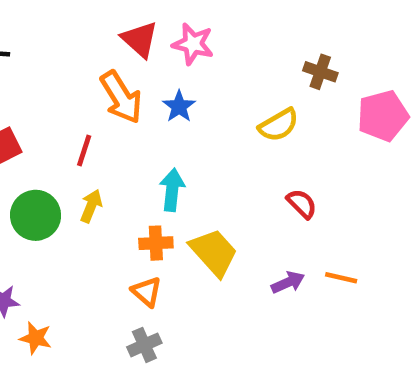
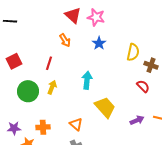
brown cross: (320, 72) -> (151, 65), moved
orange arrow: (121, 97) -> (65, 40), size x0.6
blue star: (179, 106) -> (99, 43), moved
yellow semicircle: (279, 125) -> (133, 52), turned -48
orange cross: (156, 243) -> (43, 127), moved

